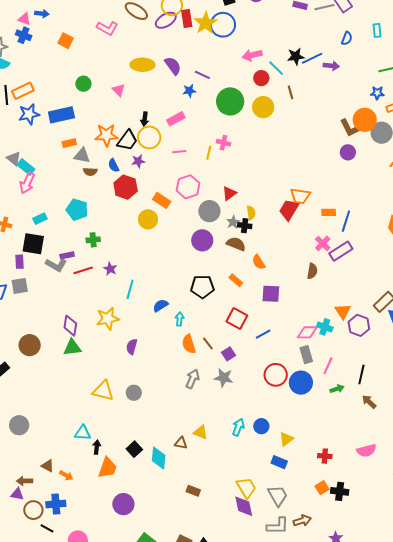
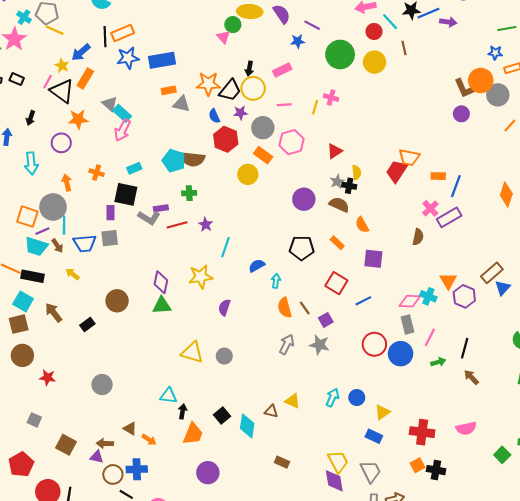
green circle: (83, 84) -> (233, 25), moved
brown semicircle: (90, 172) -> (193, 159), moved, size x1.6
gray circle: (209, 211) -> (263, 128), moved
red cross: (325, 456) -> (422, 432), size x1.6

